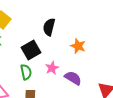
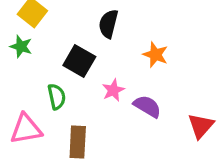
black square: (31, 50) -> (79, 61), turned -30
green semicircle: (26, 72) -> (57, 97), moved

